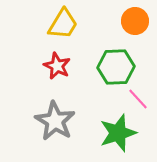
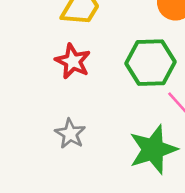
gray star: (55, 121) -> (70, 134), size x0.6

